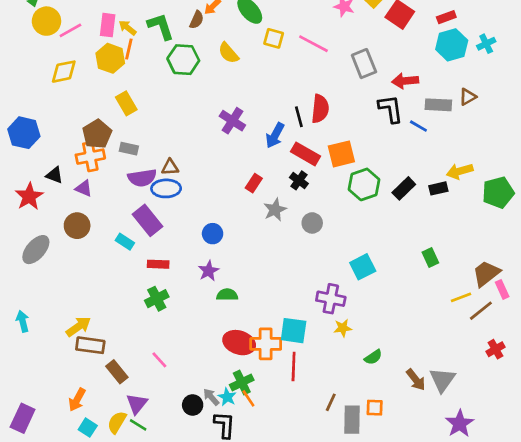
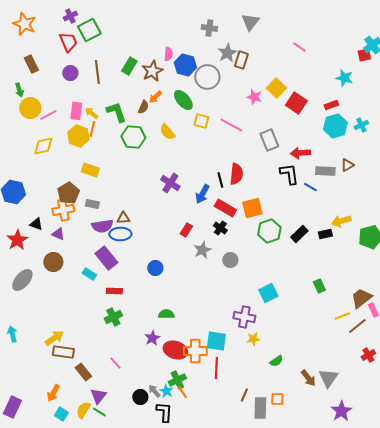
yellow rectangle: (126, 103) -> (90, 170), turned -42
purple star: (209, 271) -> (152, 338), moved

